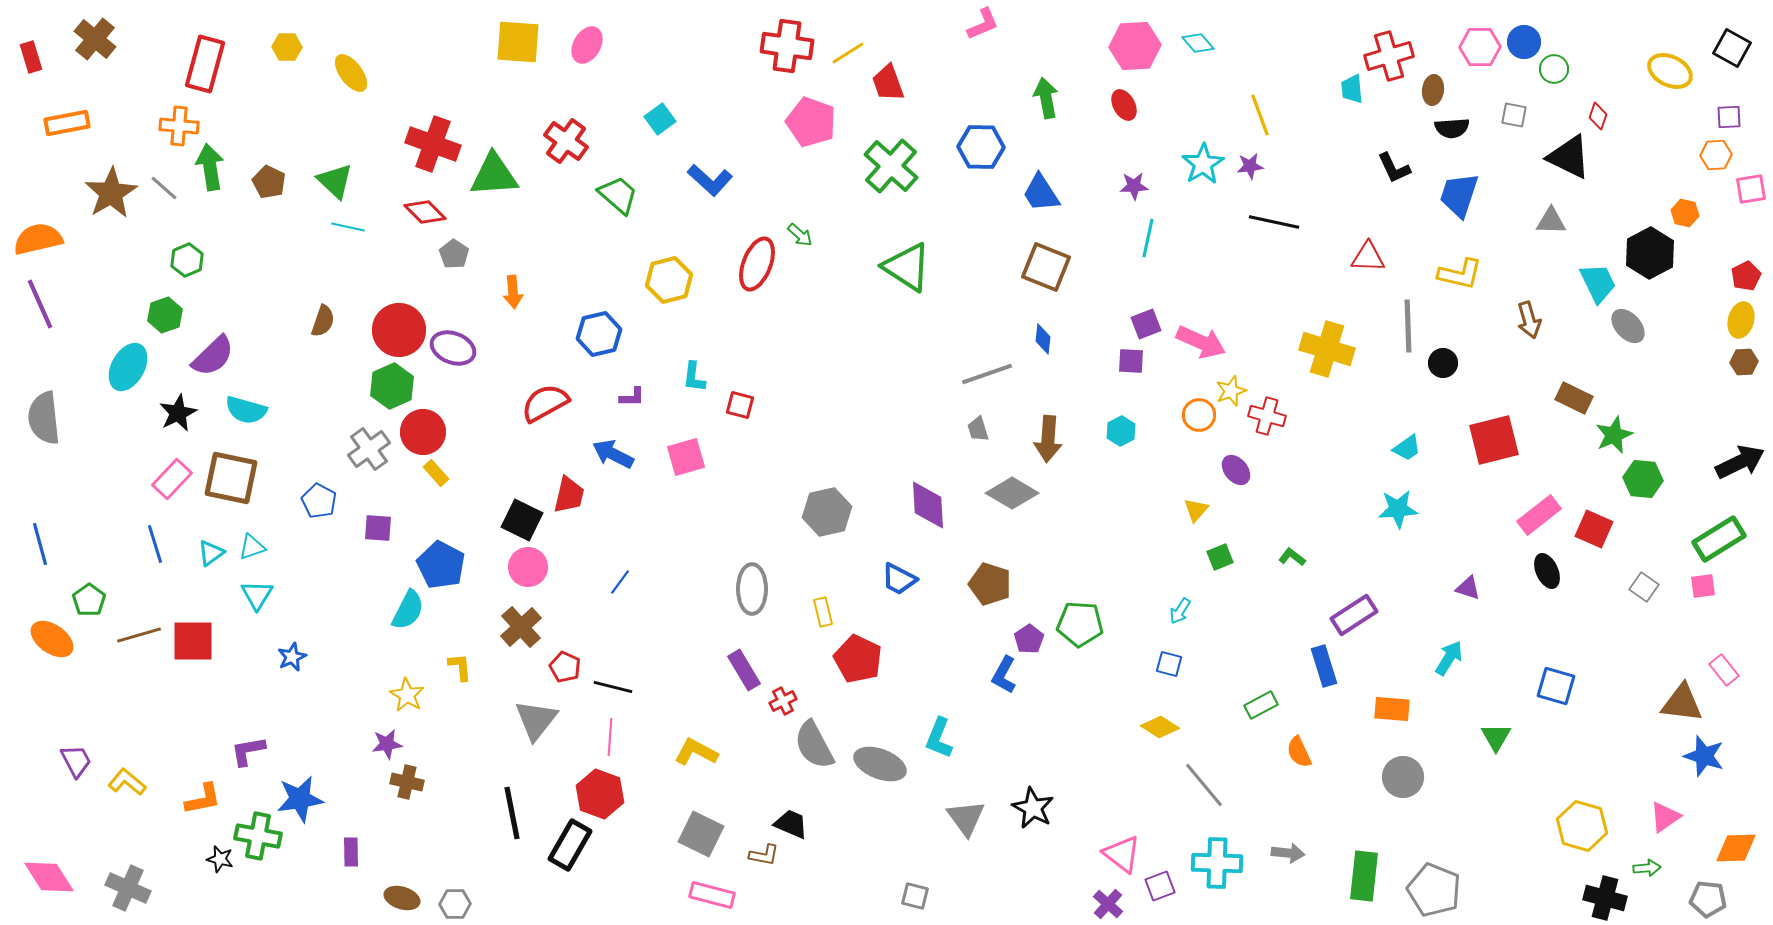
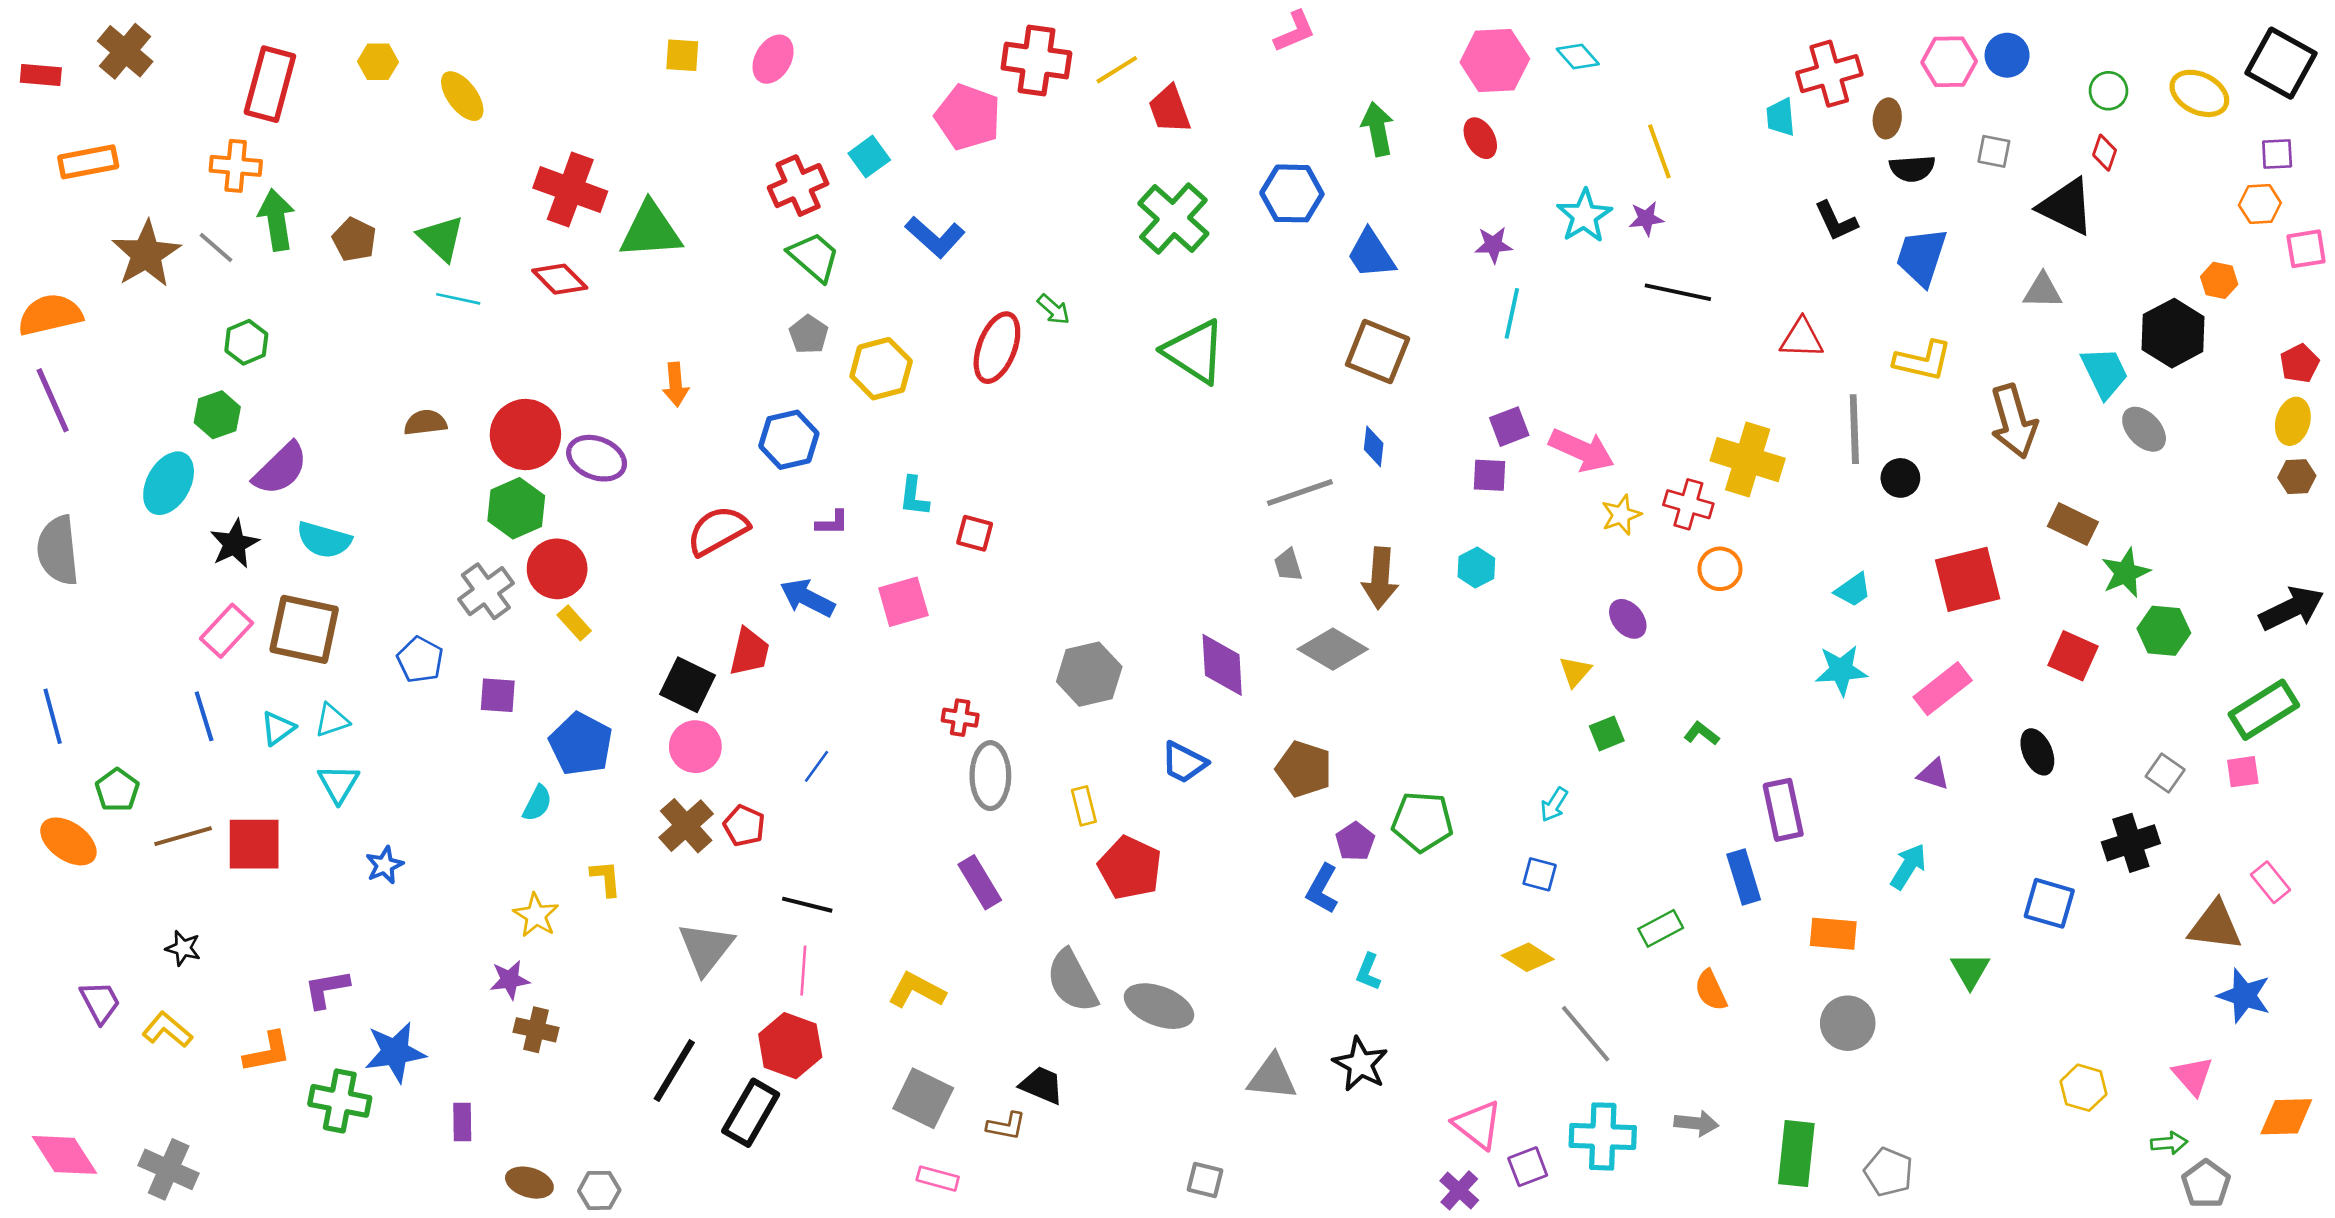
yellow square: (518, 42) -> (682, 55), size x0.6
black square: (1732, 48) -> (2281, 63), size x1.4
red rectangle: (31, 57) -> (41, 75), turned -68
green circle: (1554, 69) -> (2108, 91), moved
pink pentagon: (811, 122) -> (968, 117), moved
red cross: (566, 141) -> (798, 186), moved, turned 30
gray pentagon: (454, 254) -> (809, 334), moved
brown arrow: (1529, 320) -> (2014, 421), size x1.5
brown semicircle: (323, 321) -> (425, 423), turned -116
orange circle: (1199, 415) -> (1720, 569), moved
red cross: (1267, 416) -> (1688, 504), moved
pink rectangle: (1539, 515) -> (1943, 689), moved
red square: (1594, 529) -> (2073, 656), moved
cyan semicircle: (408, 610) -> (537, 803), size x0.7
purple rectangle: (1354, 615) -> (1783, 810), turned -69
red pentagon: (565, 667) -> (744, 826), moved
red cross: (783, 701) -> (960, 718), moved, turned 36
cyan L-shape: (939, 738) -> (1368, 972), moved, size x0.7
black line: (512, 813) -> (674, 1071), turned 42
pink triangle: (1665, 817) -> (2193, 1076), turned -36
gray triangle: (966, 818) -> (1272, 1077), turned -48
yellow hexagon: (1582, 826) -> (2083, 1088), size x0.7
black star: (220, 859) -> (183, 948), moved
gray pentagon: (1434, 890) -> (1889, 1172), size x0.7
pink rectangle: (712, 895) -> (938, 1179), size x0.7
black cross: (1605, 898) -> (2131, 843), moved, turned -33
gray pentagon: (1708, 899) -> (2206, 1184), moved, turned 30

